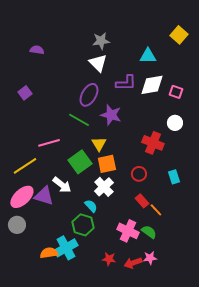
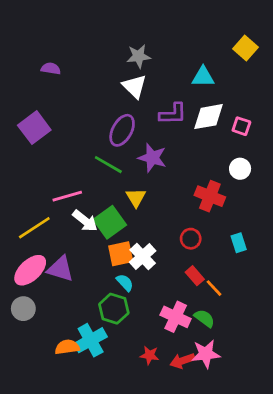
purple square: (25, 93) -> (34, 128), size x1.6
orange square: (107, 164) -> (121, 254), moved
white arrow: (62, 185) -> (85, 221), moved
pink star: (150, 258) -> (206, 354), size x1.5

